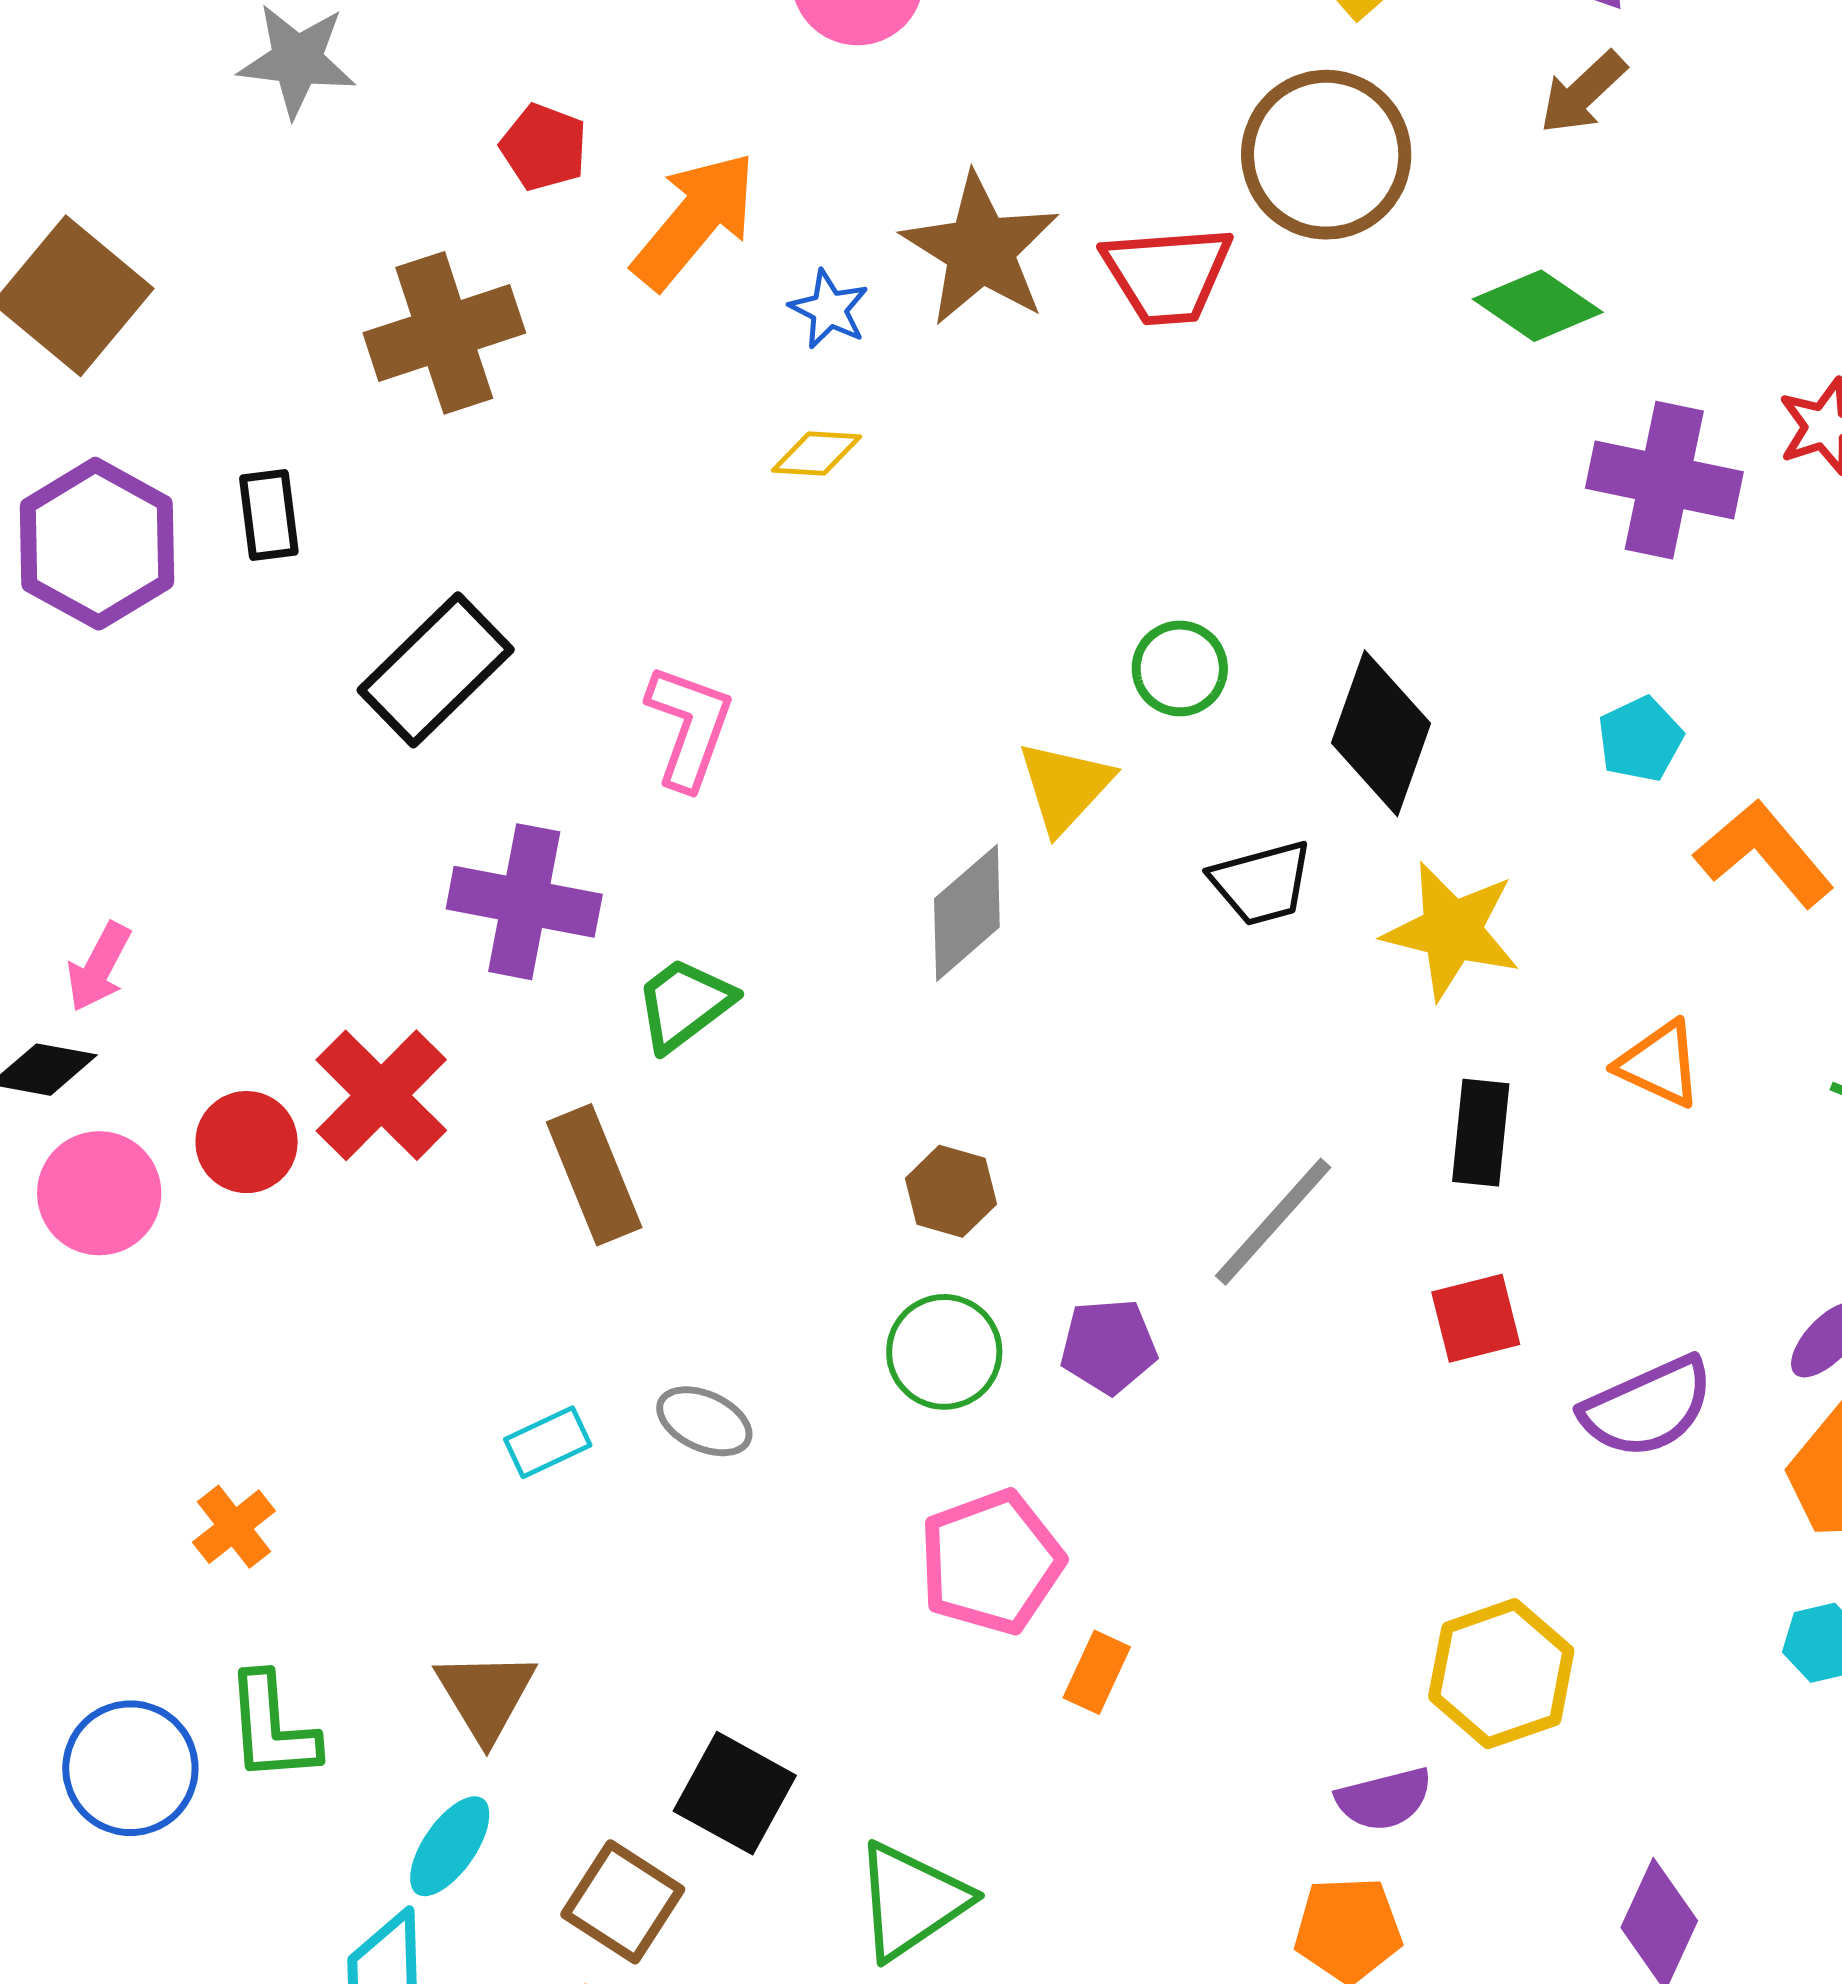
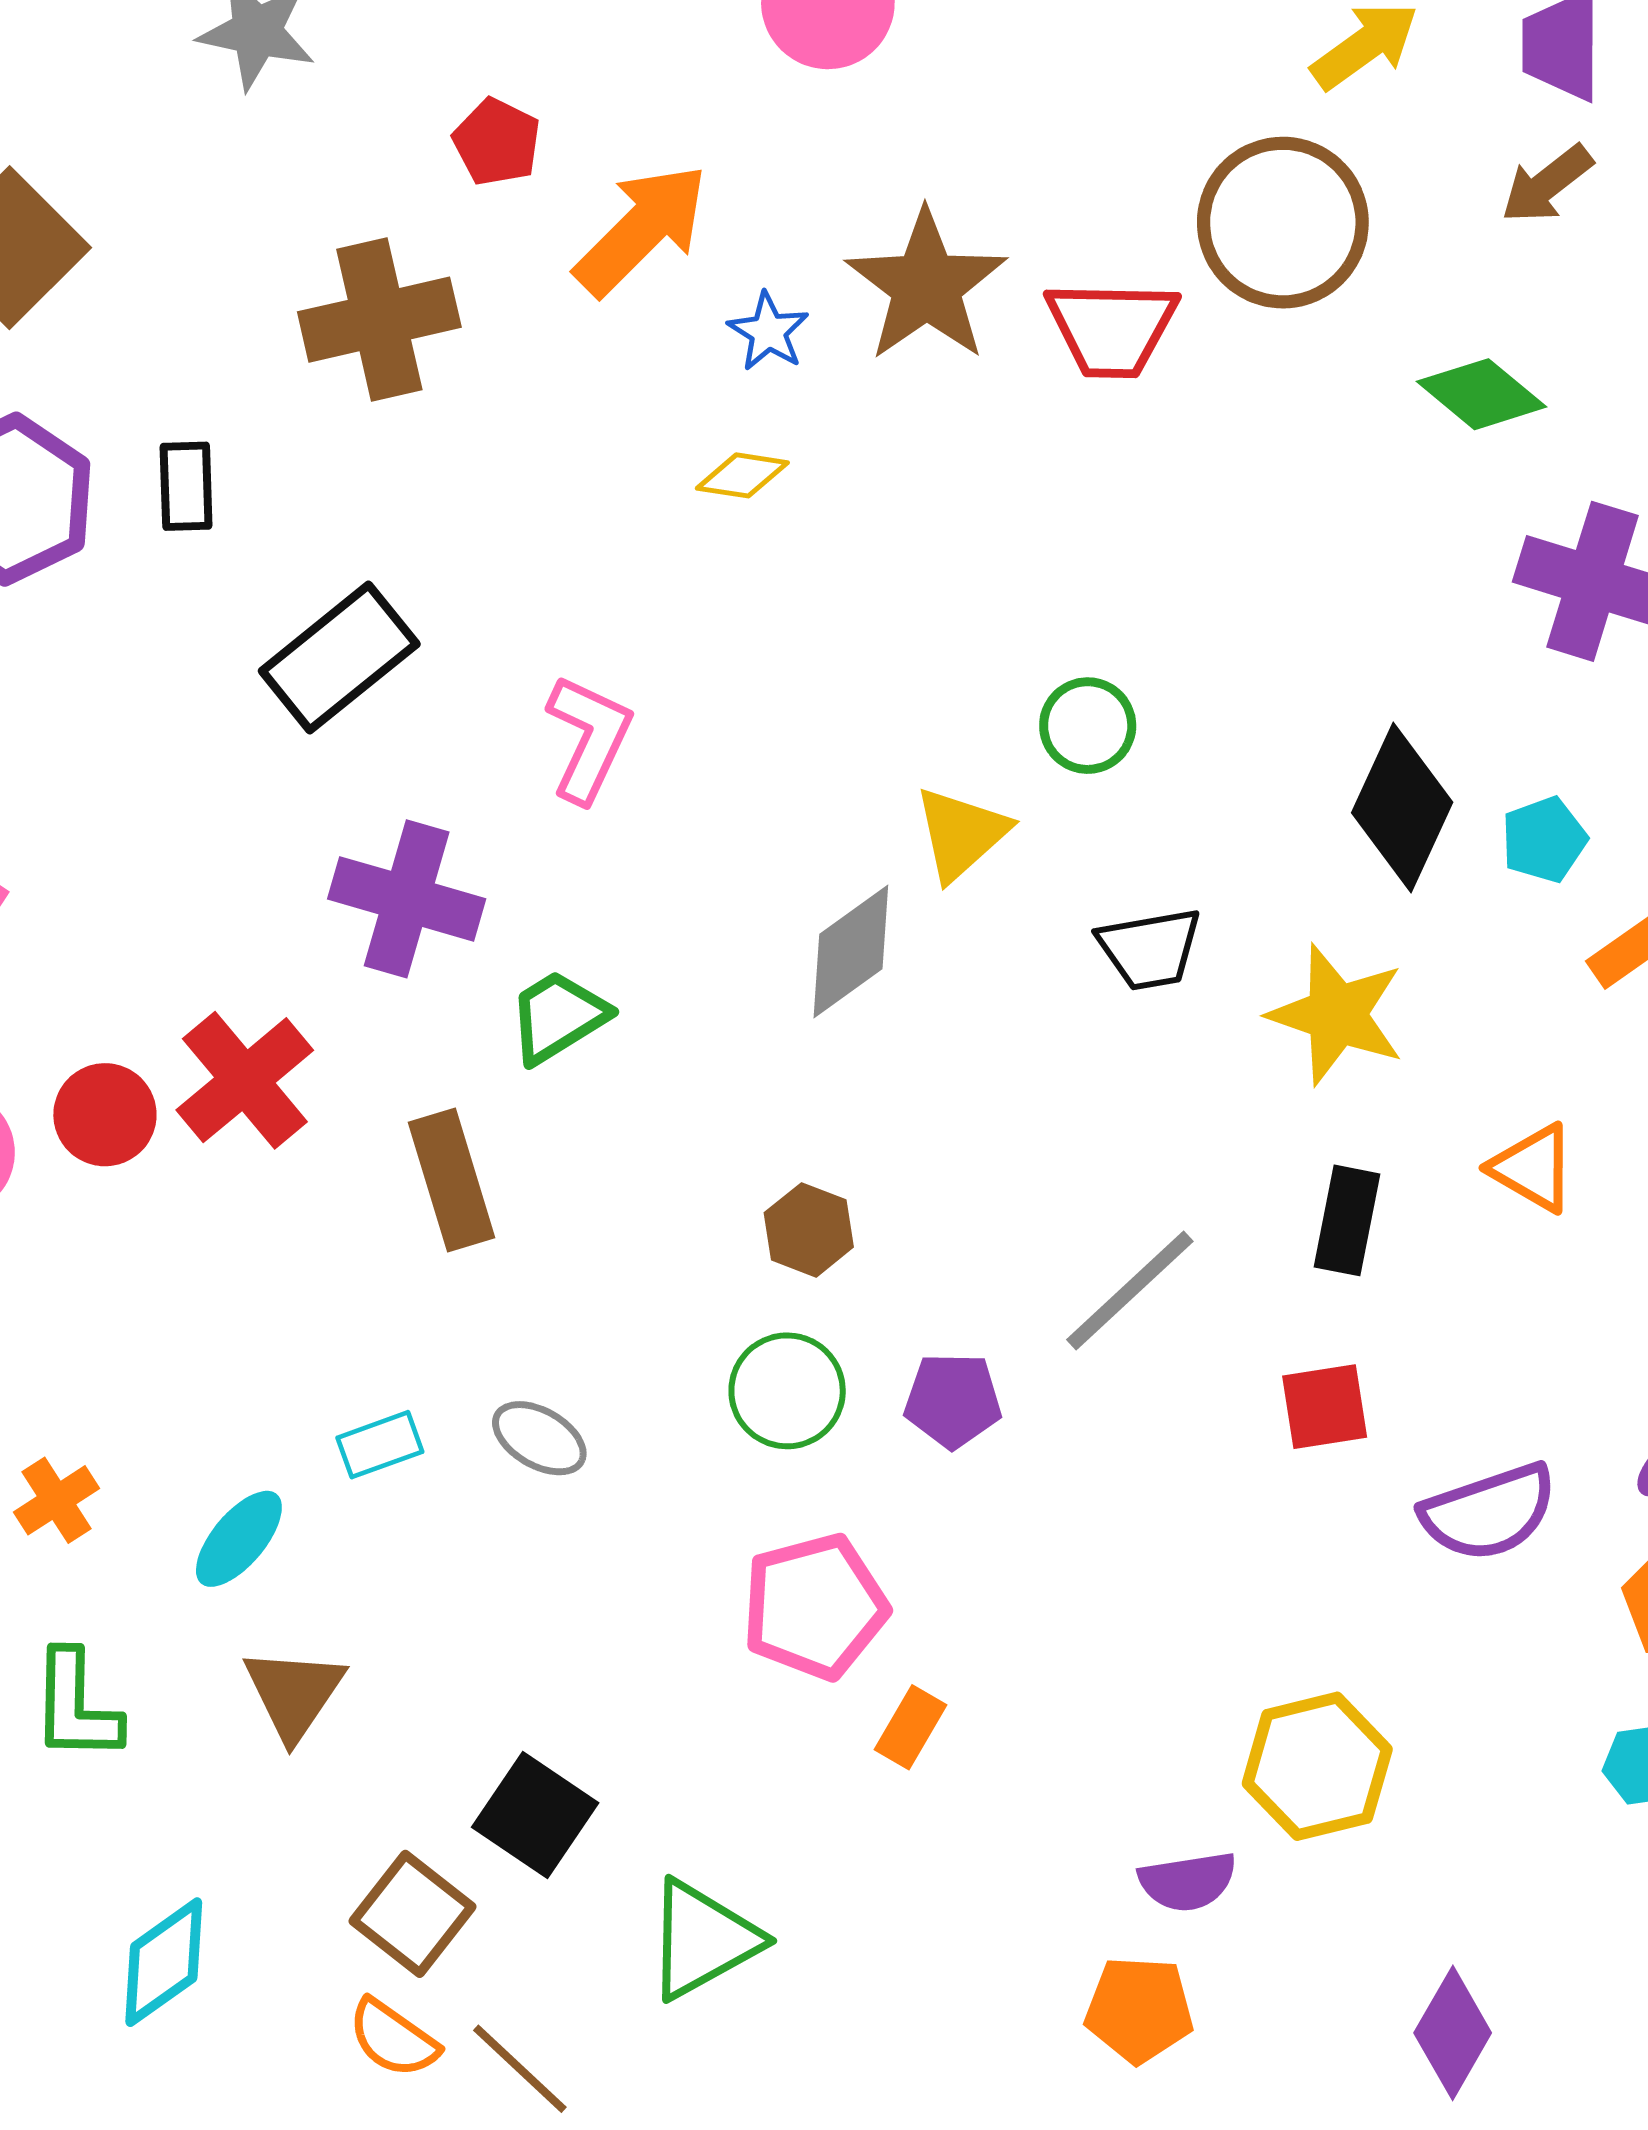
black diamond: (1381, 733) -> (1402, 808), moved
cyan ellipse: (450, 1846) -> (239, 1539), moved

